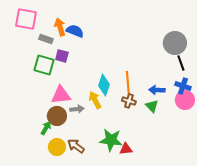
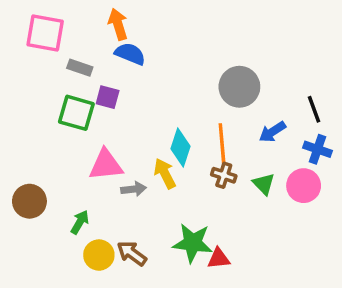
orange arrow: (60, 27) -> (118, 24), moved
gray circle: (175, 43) -> (239, 87), moved
blue arrow: (157, 90) -> (272, 132), moved, turned -35
pink circle: (185, 100) -> (304, 186), moved
brown circle: (57, 116) -> (29, 201), moved

